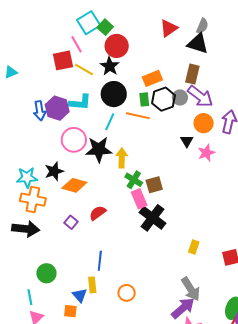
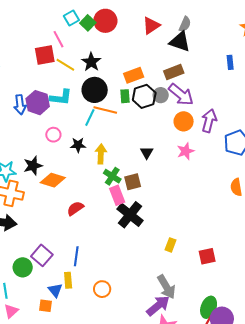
cyan square: (89, 23) -> (71, 18), size x0.7
red circle: (117, 46) -> (105, 21), moved
brown rectangle: (192, 74) -> (174, 72), turned 54
orange line: (138, 116) -> (105, 110), moved
pink circle: (74, 140) -> (53, 135), size x0.6
black triangle: (187, 141) -> (147, 153), moved
black star: (99, 149) -> (78, 145), size x0.6
purple square: (71, 222) -> (42, 255), moved, size x1.5

